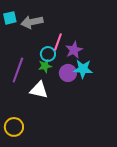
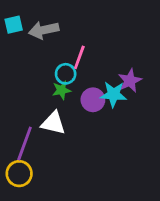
purple star: (74, 50) -> (130, 81), moved
purple line: (18, 70) -> (25, 144), moved

